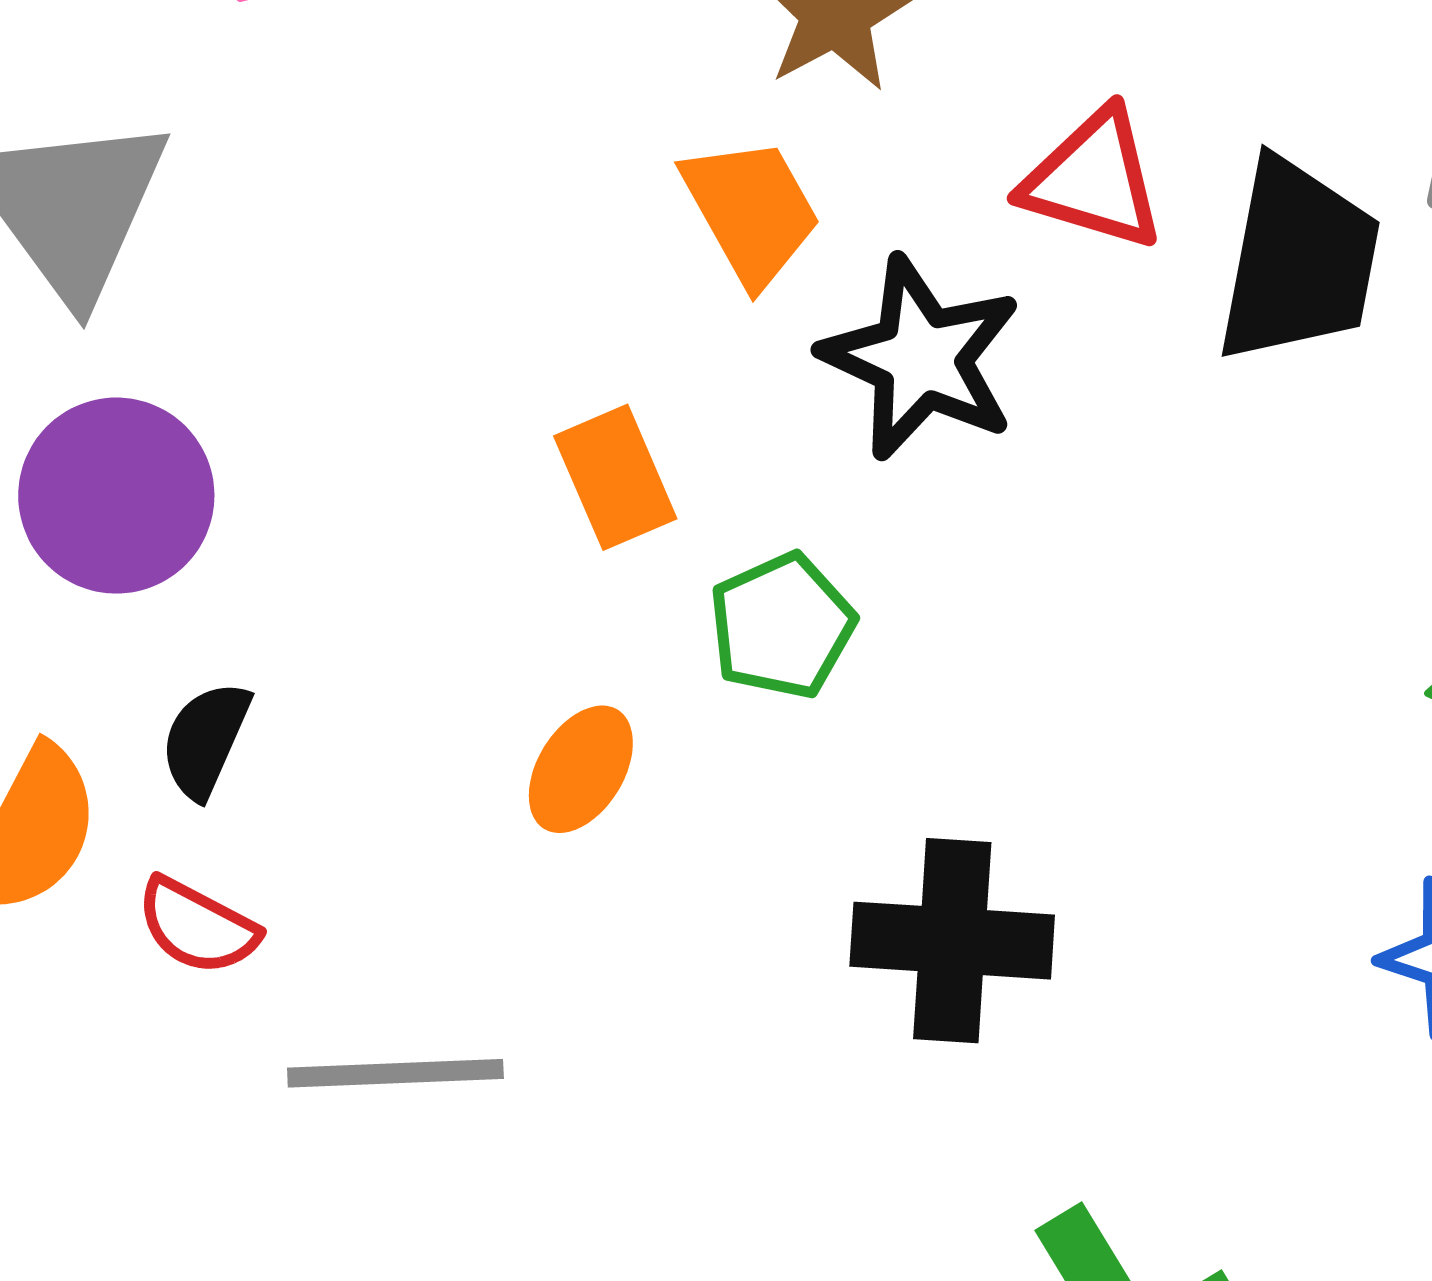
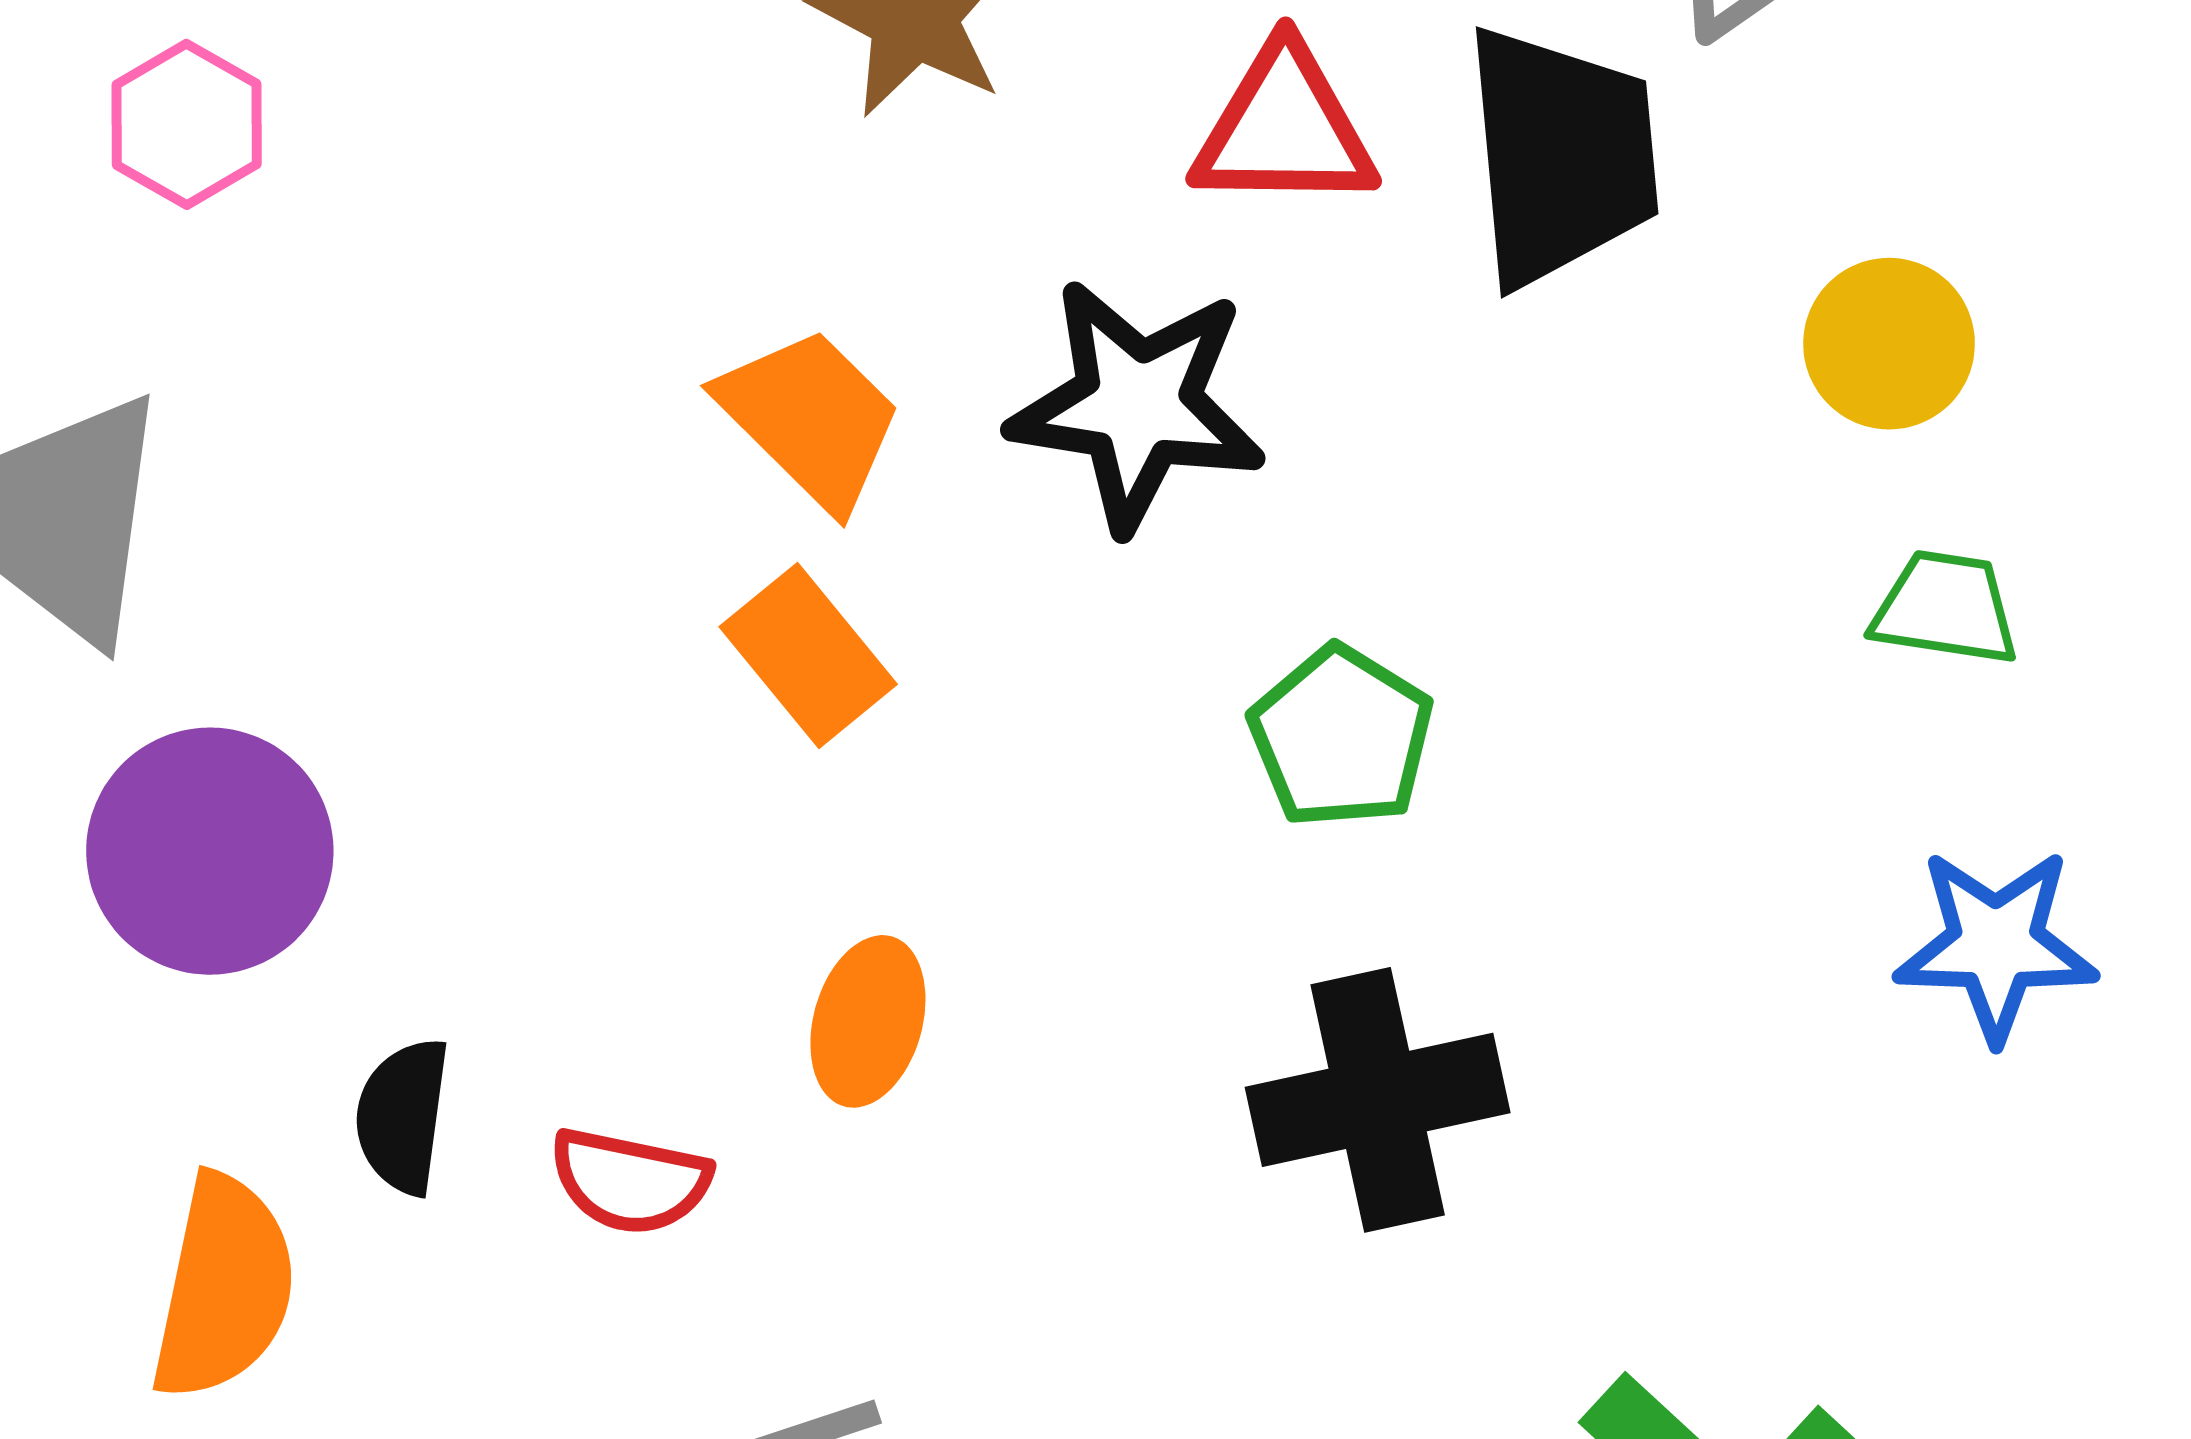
orange trapezoid: (751, 211) -> (811, 418), moved
green pentagon: (782, 626) -> (1341, 737), moved
red semicircle: (197, 926) -> (630, 1181), moved

